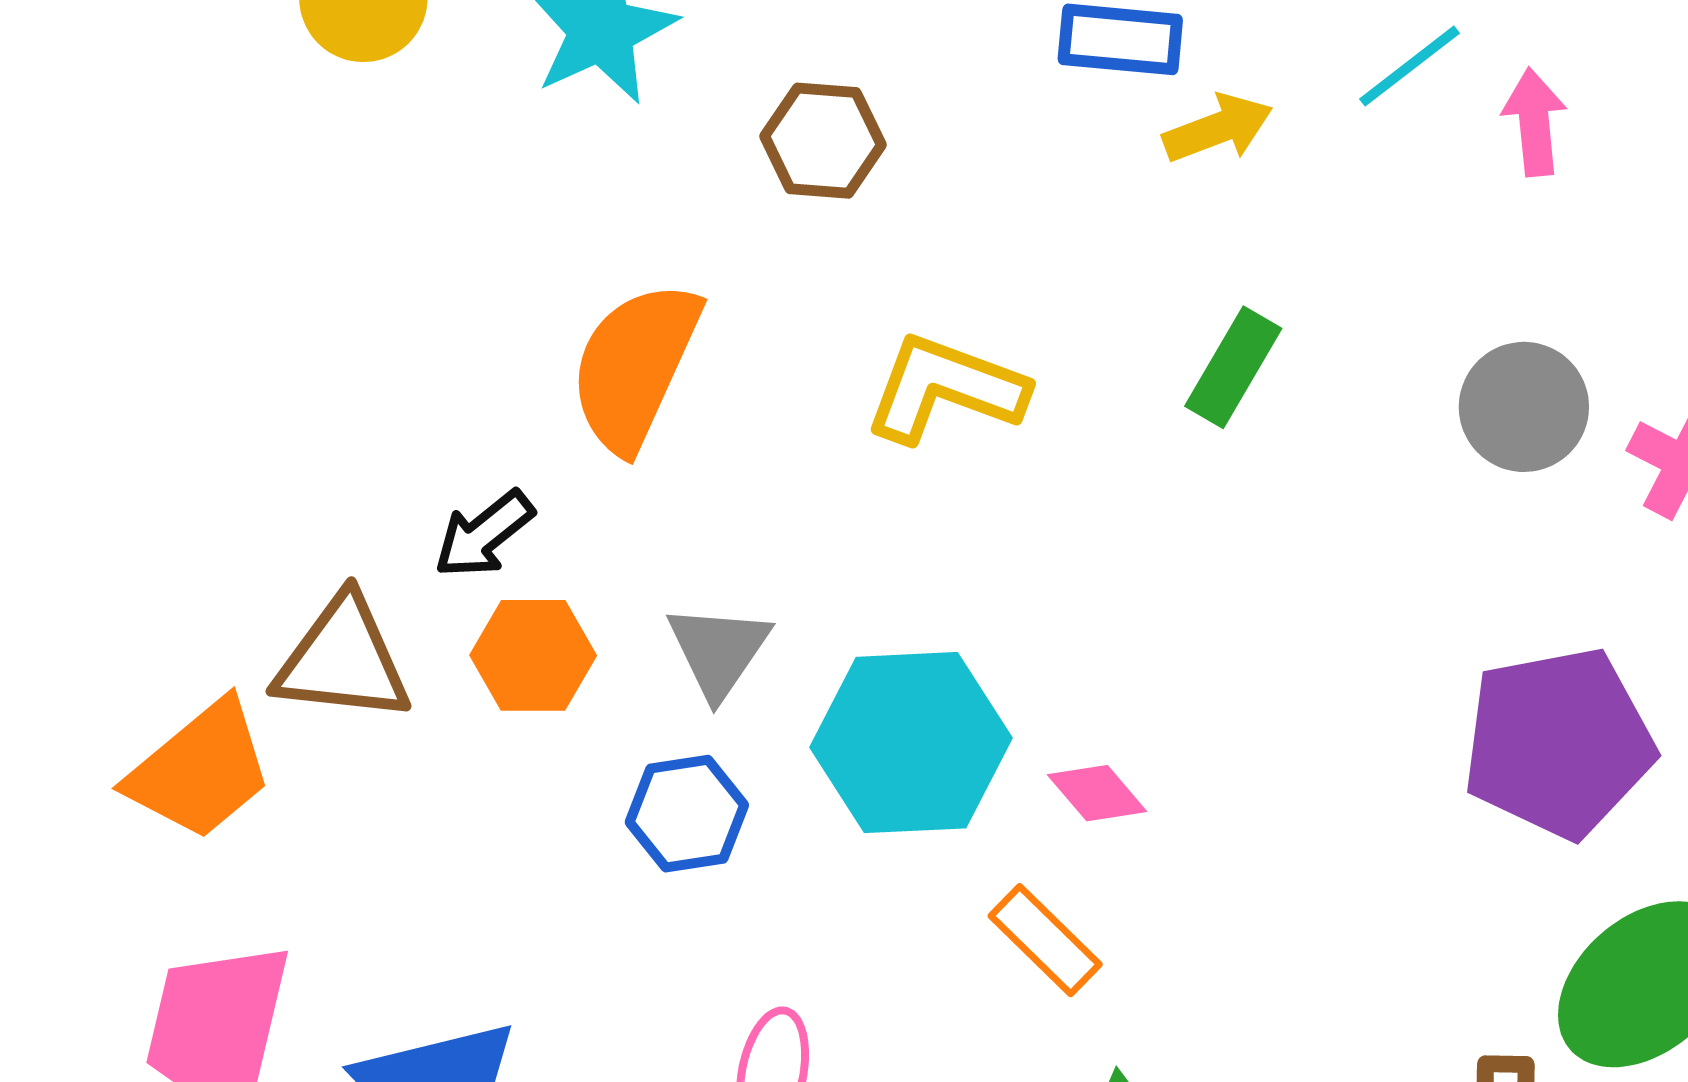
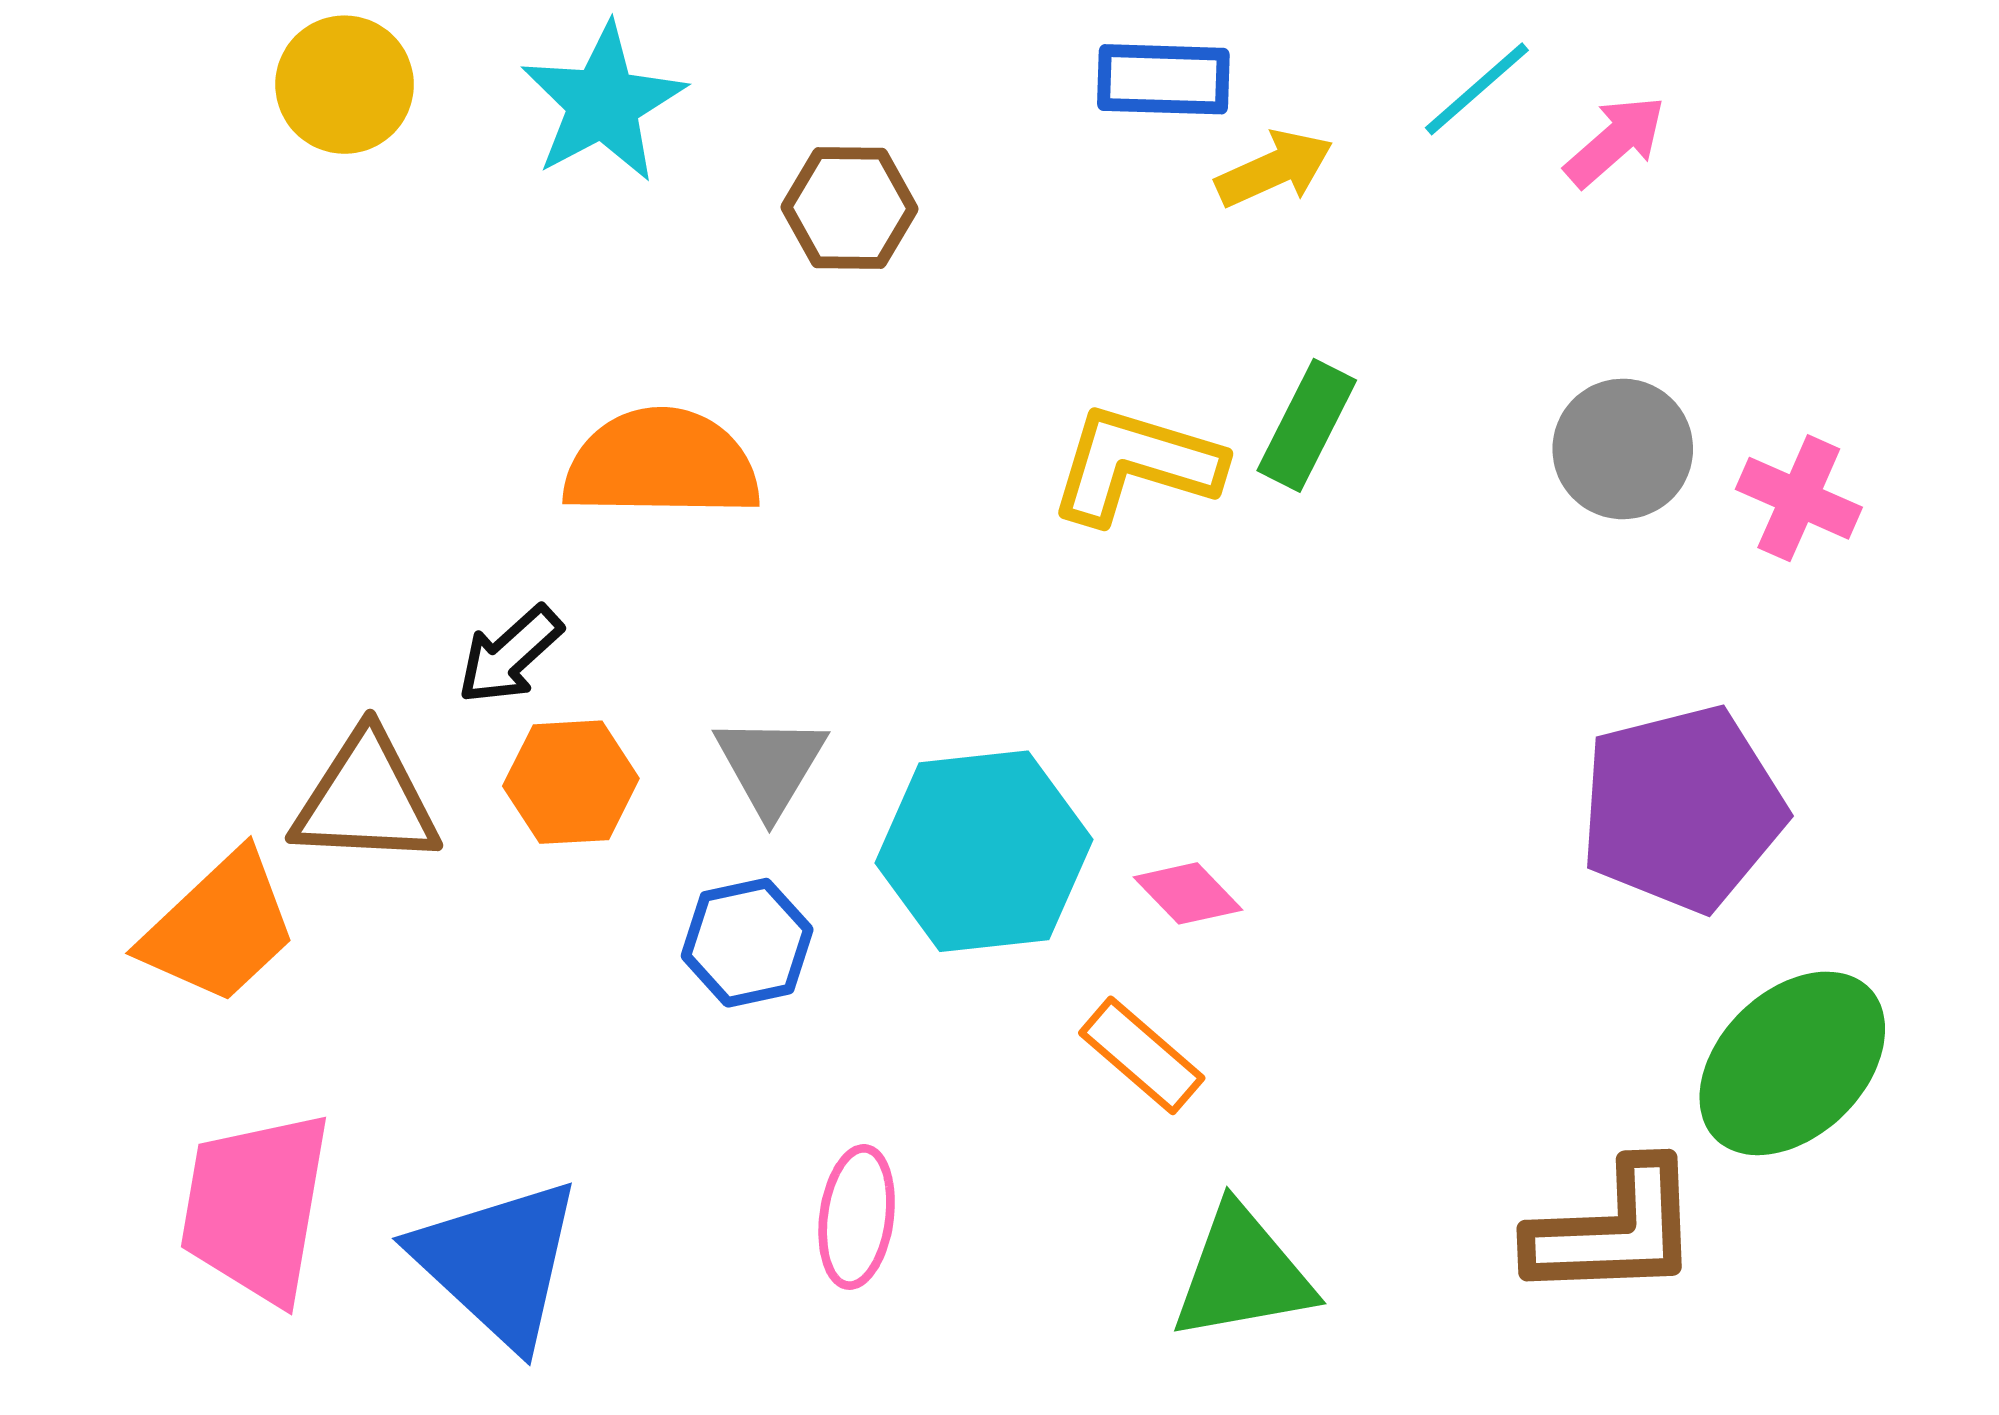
pink arrow: (1534, 122) -> (1615, 141), turned 58
orange semicircle: (635, 366) -> (661, 464), turned 70
yellow L-shape: (945, 389) -> (1136, 465), moved

